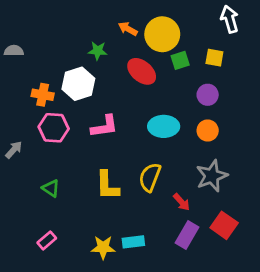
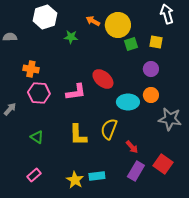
red ellipse: (142, 71) -> (103, 79), moved
white hexagon: (78, 84) -> (45, 17), moved
cyan ellipse: (164, 126) -> (128, 102), moved
gray star: (212, 176) -> (170, 119), moved, turned 30
yellow star: (103, 247) -> (75, 180), turned 30

